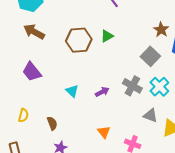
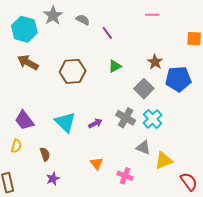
green triangle: (107, 36) -> (115, 66), moved
purple trapezoid: (32, 72) -> (24, 120), moved
cyan triangle: (72, 91) -> (65, 122), size x1.6

